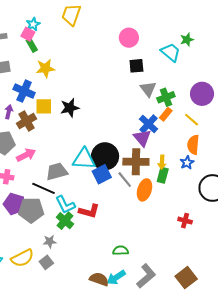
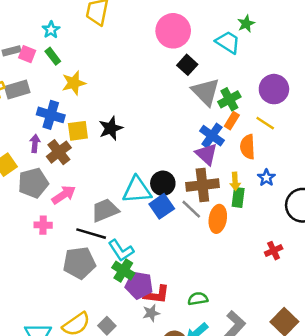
pink square: (28, 34) -> (27, 54), moved
pink circle: (129, 38) -> (173, 31), size x1.4
black square: (136, 66) -> (187, 65), turned -35
gray triangle: (148, 89) -> (206, 92), size x1.4
orange semicircle: (193, 145) -> (248, 147), moved
black circle: (105, 156) -> (163, 183), size x0.7
purple pentagon: (14, 204) -> (139, 285), moved
red L-shape: (89, 211) -> (157, 295), moved
red cross: (185, 221) -> (274, 251), turned -32
gray star: (50, 241) -> (151, 313), moved

